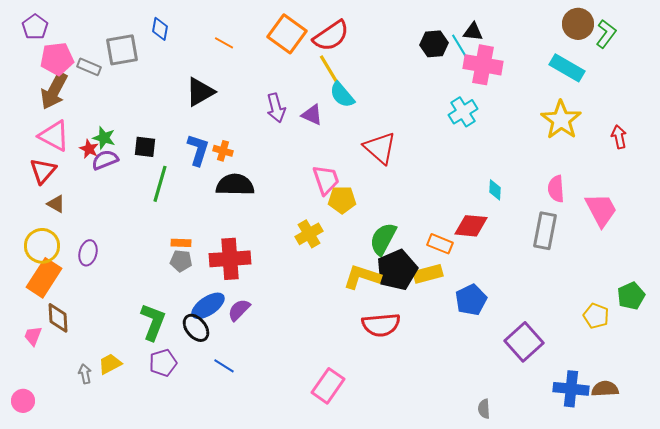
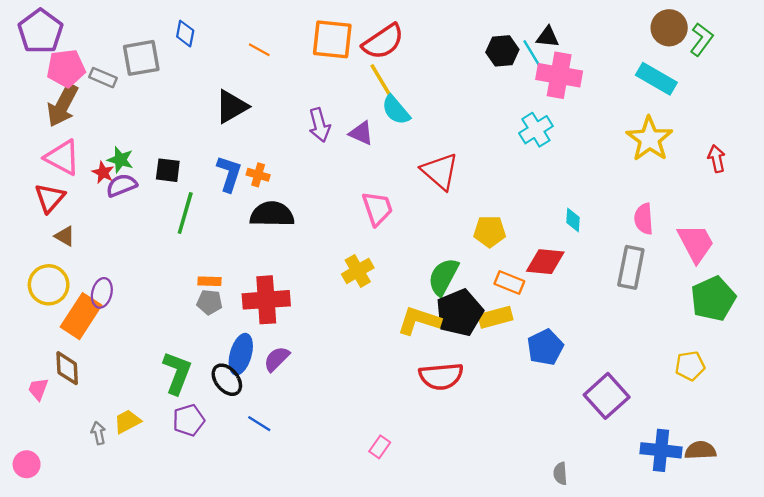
purple pentagon: (35, 27) -> (40, 31), size x1.5
orange square: (287, 34) -> (332, 39), turned -30
yellow pentagon: (342, 200) -> (490, 232), moved
orange rectangle: (44, 278) -> (81, 316), moved
green pentagon: (631, 296) -> (713, 299), moved, size x1.4
blue ellipse: (208, 306) -> (241, 354), turned -40
yellow pentagon: (596, 316) -> (690, 366), turned -30
pink rectangle: (328, 386) -> (380, 447), size x0.6

